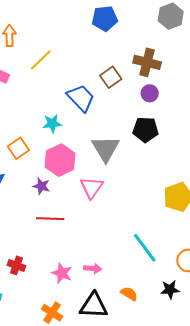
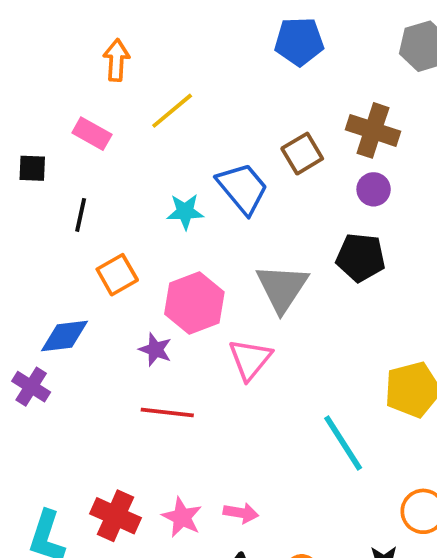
cyan star: (52, 123) -> (185, 212), moved
cyan line: (145, 248) -> (343, 443), moved
red cross: (16, 265) -> (116, 516), moved, size x1.4

